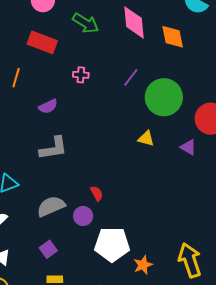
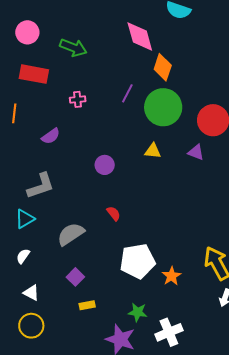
pink diamond: (134, 22) -> (140, 37), moved
orange diamond: (173, 37) -> (163, 67), moved, turned 40
gray L-shape: (53, 148) -> (41, 186), moved
purple circle: (83, 216) -> (105, 165), moved

